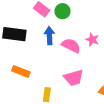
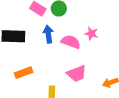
orange rectangle: (21, 71) -> (24, 73), turned -36

